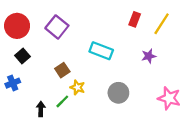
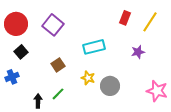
cyan rectangle: (101, 51) -> (94, 47), turned -35
yellow star: (77, 87) -> (88, 78), moved

